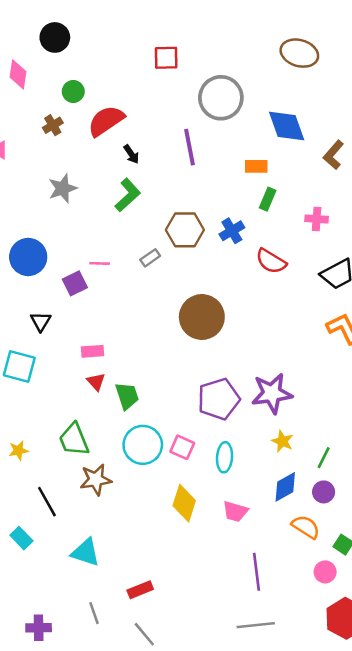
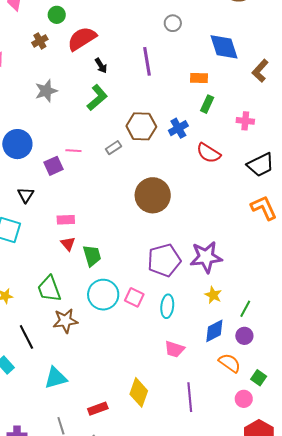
gray circle: (221, 98) -> (173, 23), size x0.5
yellow diamond: (184, 503) -> (139, 392), moved
cyan triangle: (86, 552) -> (56, 378), turned -35

